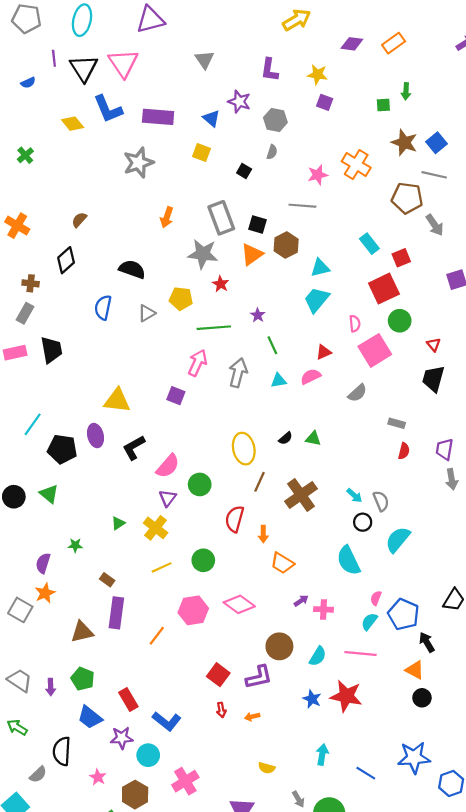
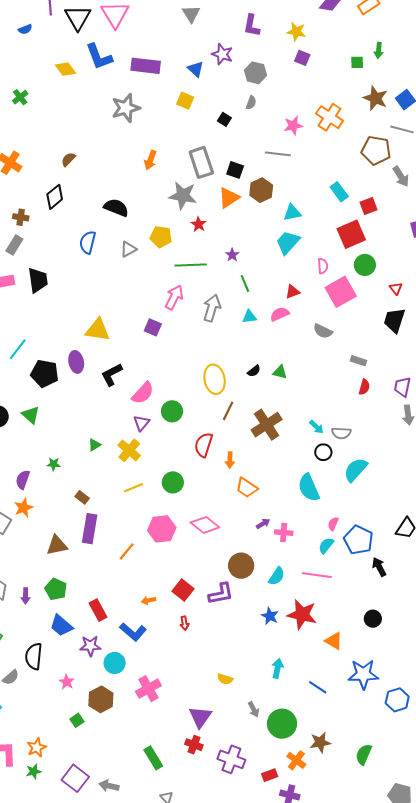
gray semicircle: (357, 393) -> (323, 331), turned 66
gray semicircle: (381, 501) -> (341, 433), turned 114
orange triangle: (415, 670) -> (334, 641), moved
orange arrow: (252, 717) -> (148, 600), moved

